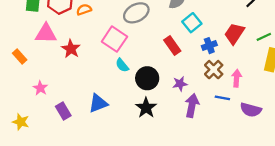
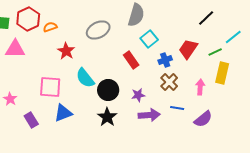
pink square: (114, 39) -> (50, 87), moved, turned -30
red star: (71, 49) -> (66, 51), moved
cyan semicircle: (122, 65) -> (85, 78), size x1.5
pink arrow: (237, 78) -> (200, 87), moved
purple arrow: (192, 106) -> (149, 115), turned 75
purple semicircle: (251, 110) -> (203, 119), turned -54

